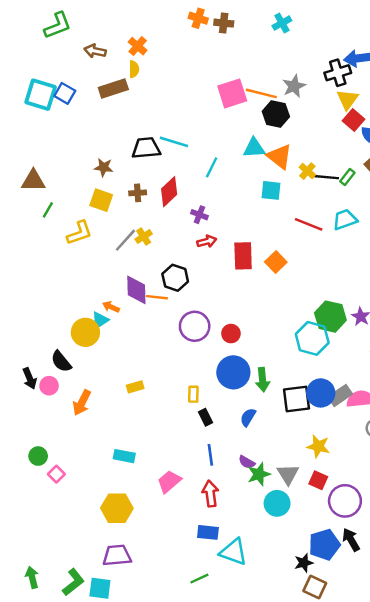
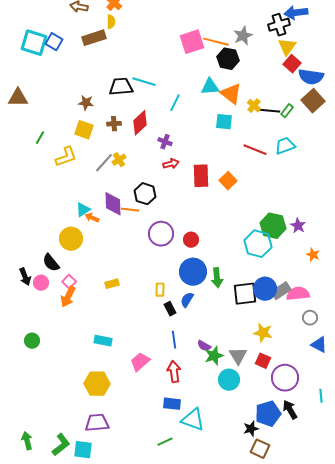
brown triangle: (33, 181) -> (18, 98), moved
cyan triangle: (100, 320) -> (83, 210), moved
blue semicircle: (248, 417) -> (187, 300), moved
pink square: (56, 474) -> (69, 282), moved

